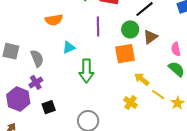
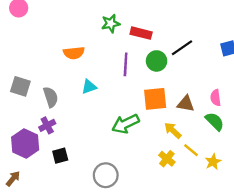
green circle: (130, 29) -> (157, 61), moved
brown triangle: (150, 37) -> (186, 104), moved, turned 42
green arrow: (86, 71) -> (126, 124), moved, turned 60
yellow cross: (130, 103) -> (167, 159), moved

